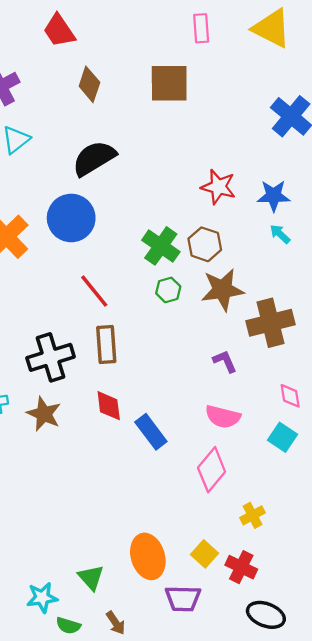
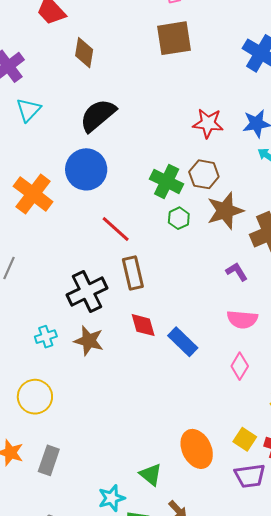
brown square: (169, 83) -> (174, 38), moved
pink diamond: (212, 470) -> (240, 366), size x0.7
purple trapezoid: (183, 599) -> (250, 476), moved

